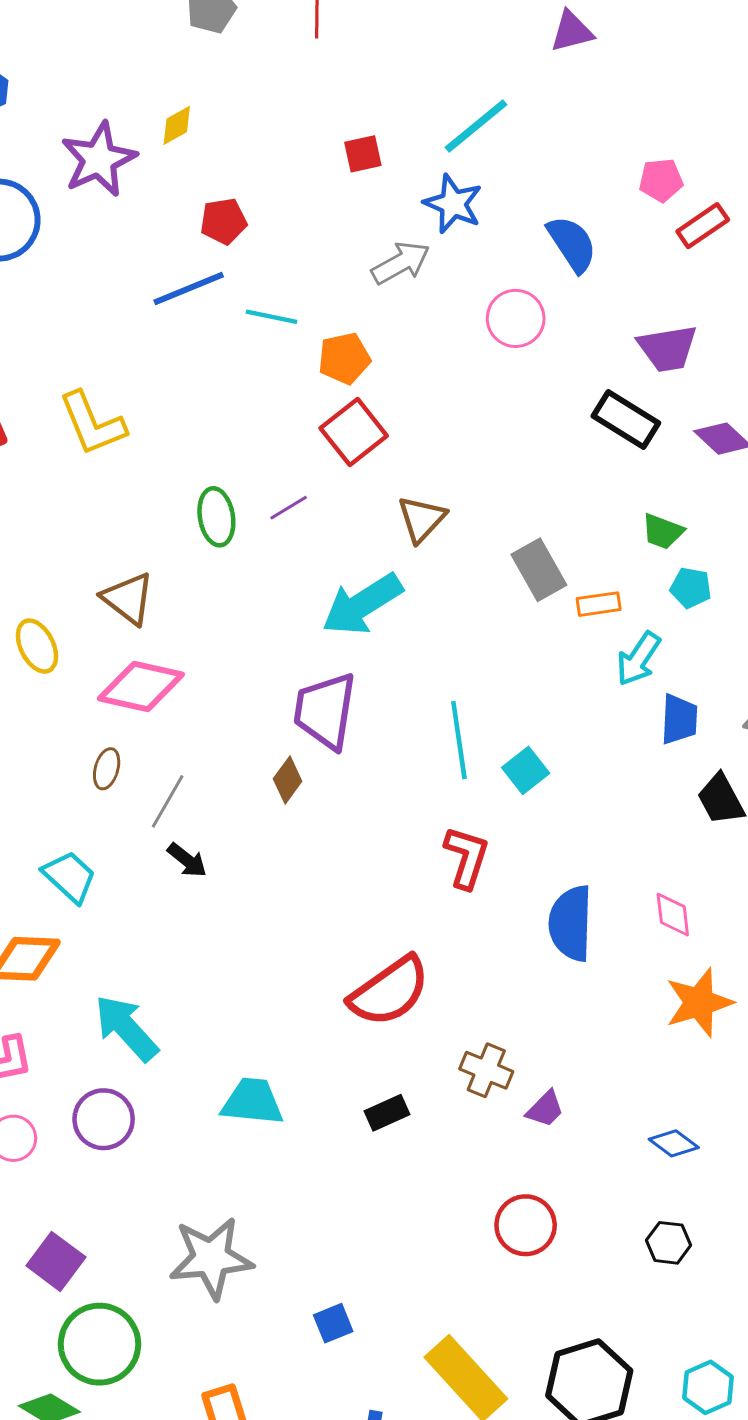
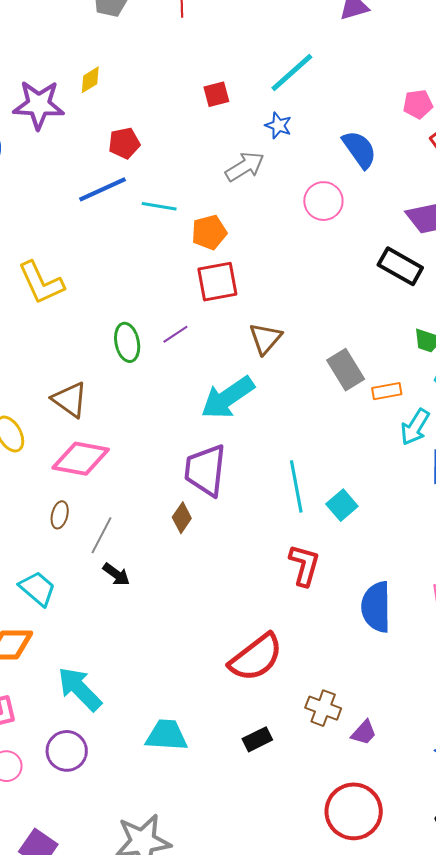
purple star: (99, 159) -> (39, 105), turned 30
blue star: (453, 204) -> (278, 125), size x0.7
red square: (354, 432) -> (217, 282), turned 30
red circle: (526, 1225) -> (354, 811), size x1.4

